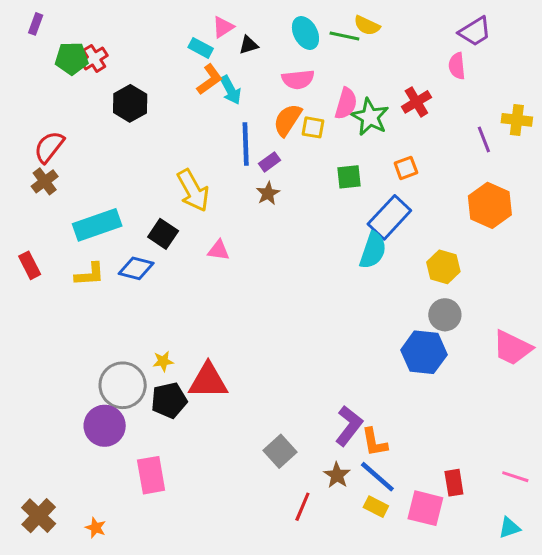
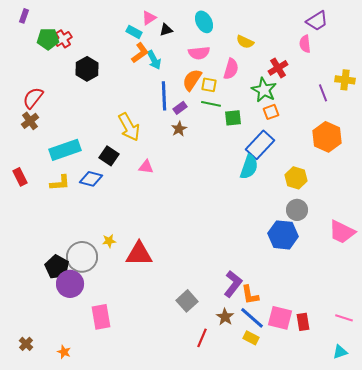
yellow semicircle: (367, 25) -> (245, 42), moved
green line: (344, 36) -> (211, 104), moved
green star: (370, 117) -> (264, 90), moved
black pentagon: (169, 400) -> (57, 267), moved, turned -30
pink square: (425, 508) -> (280, 318), moved
brown cross: (39, 516) -> (26, 344), size x0.6

